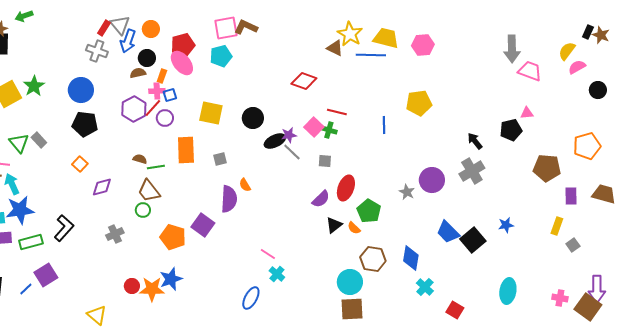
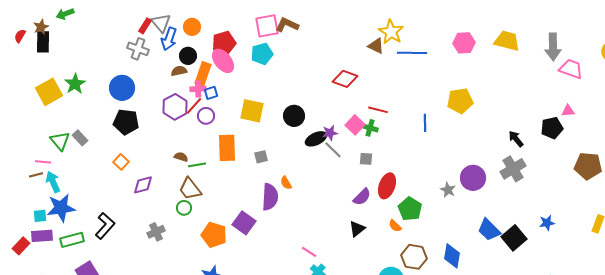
yellow trapezoid: (386, 38) -> (507, 41), moved
orange rectangle: (162, 76) -> (203, 74), size x1.6
black triangle: (334, 225) -> (357, 229), moved

